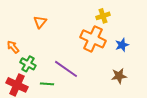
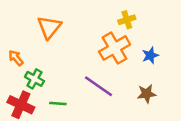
orange triangle: (40, 22) -> (49, 27), size x1.5
orange cross: (93, 39) -> (115, 48), turned 35
purple line: (66, 69) -> (99, 86), moved

